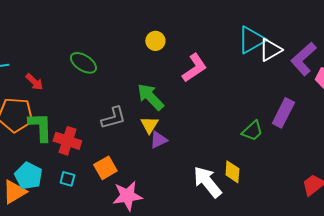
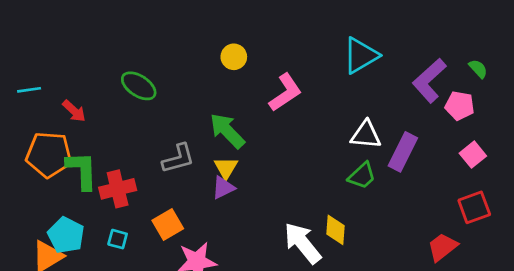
white triangle: (270, 50) -> (366, 135), moved, turned 35
purple triangle: (158, 140) -> (223, 188), moved
red cross: (67, 141) -> (118, 189), turned -32

